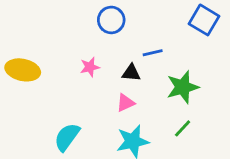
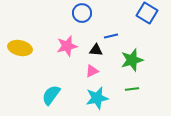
pink star: (90, 67) -> (67, 46), size x1.5
green line: (183, 128) -> (132, 89), turned 40

